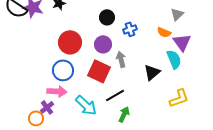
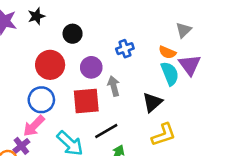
black circle: (107, 17) -> (73, 34), moved
cyan semicircle: (174, 59) -> (170, 74), moved
red square: (99, 71) -> (86, 101), turned -30
pink arrow: (57, 91) -> (34, 126), turned 132
yellow L-shape: (179, 98) -> (164, 135), moved

